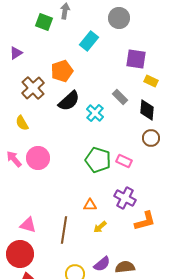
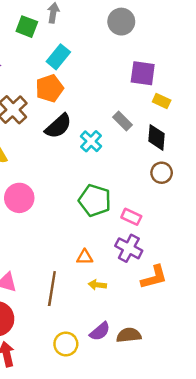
cyan rectangle: (89, 41) -> (58, 57), moved
pink rectangle: (124, 161) -> (131, 217), moved
yellow arrow: (100, 227) -> (97, 285), turned 48

